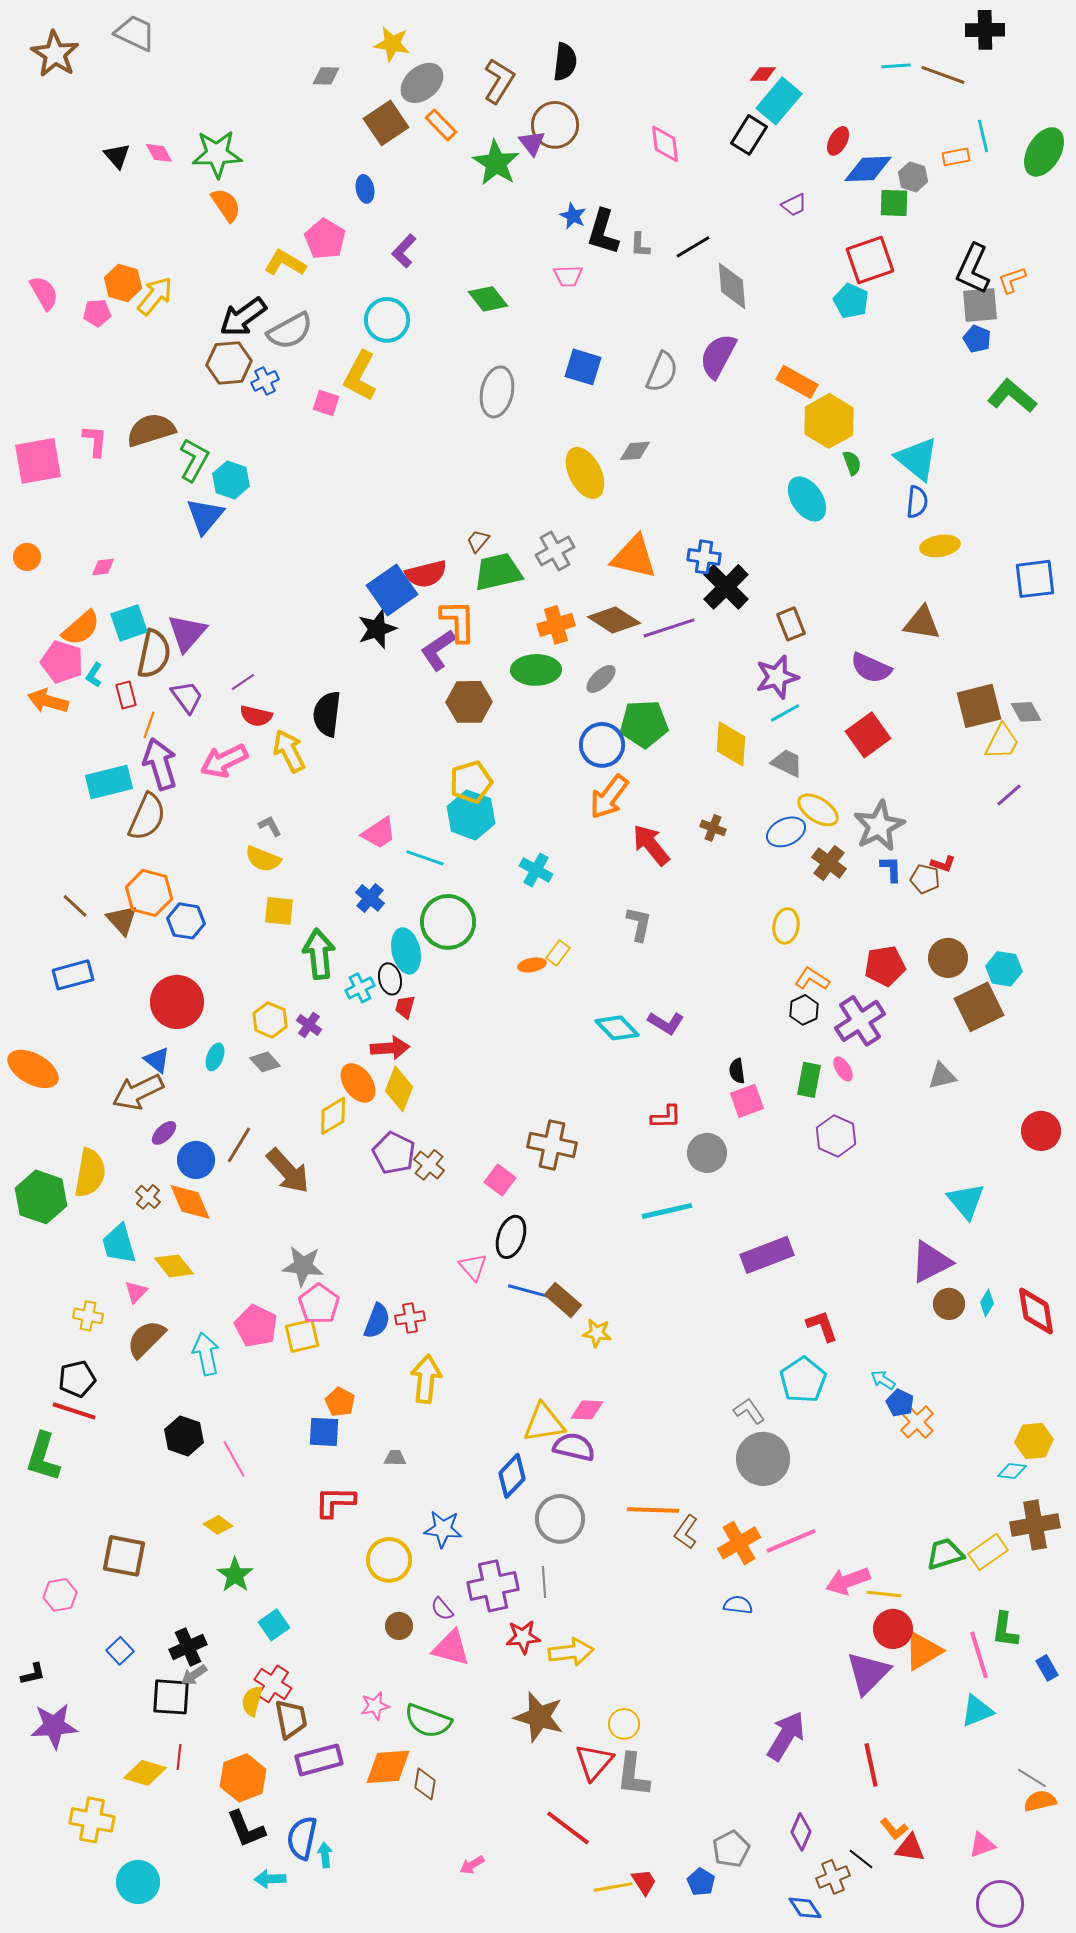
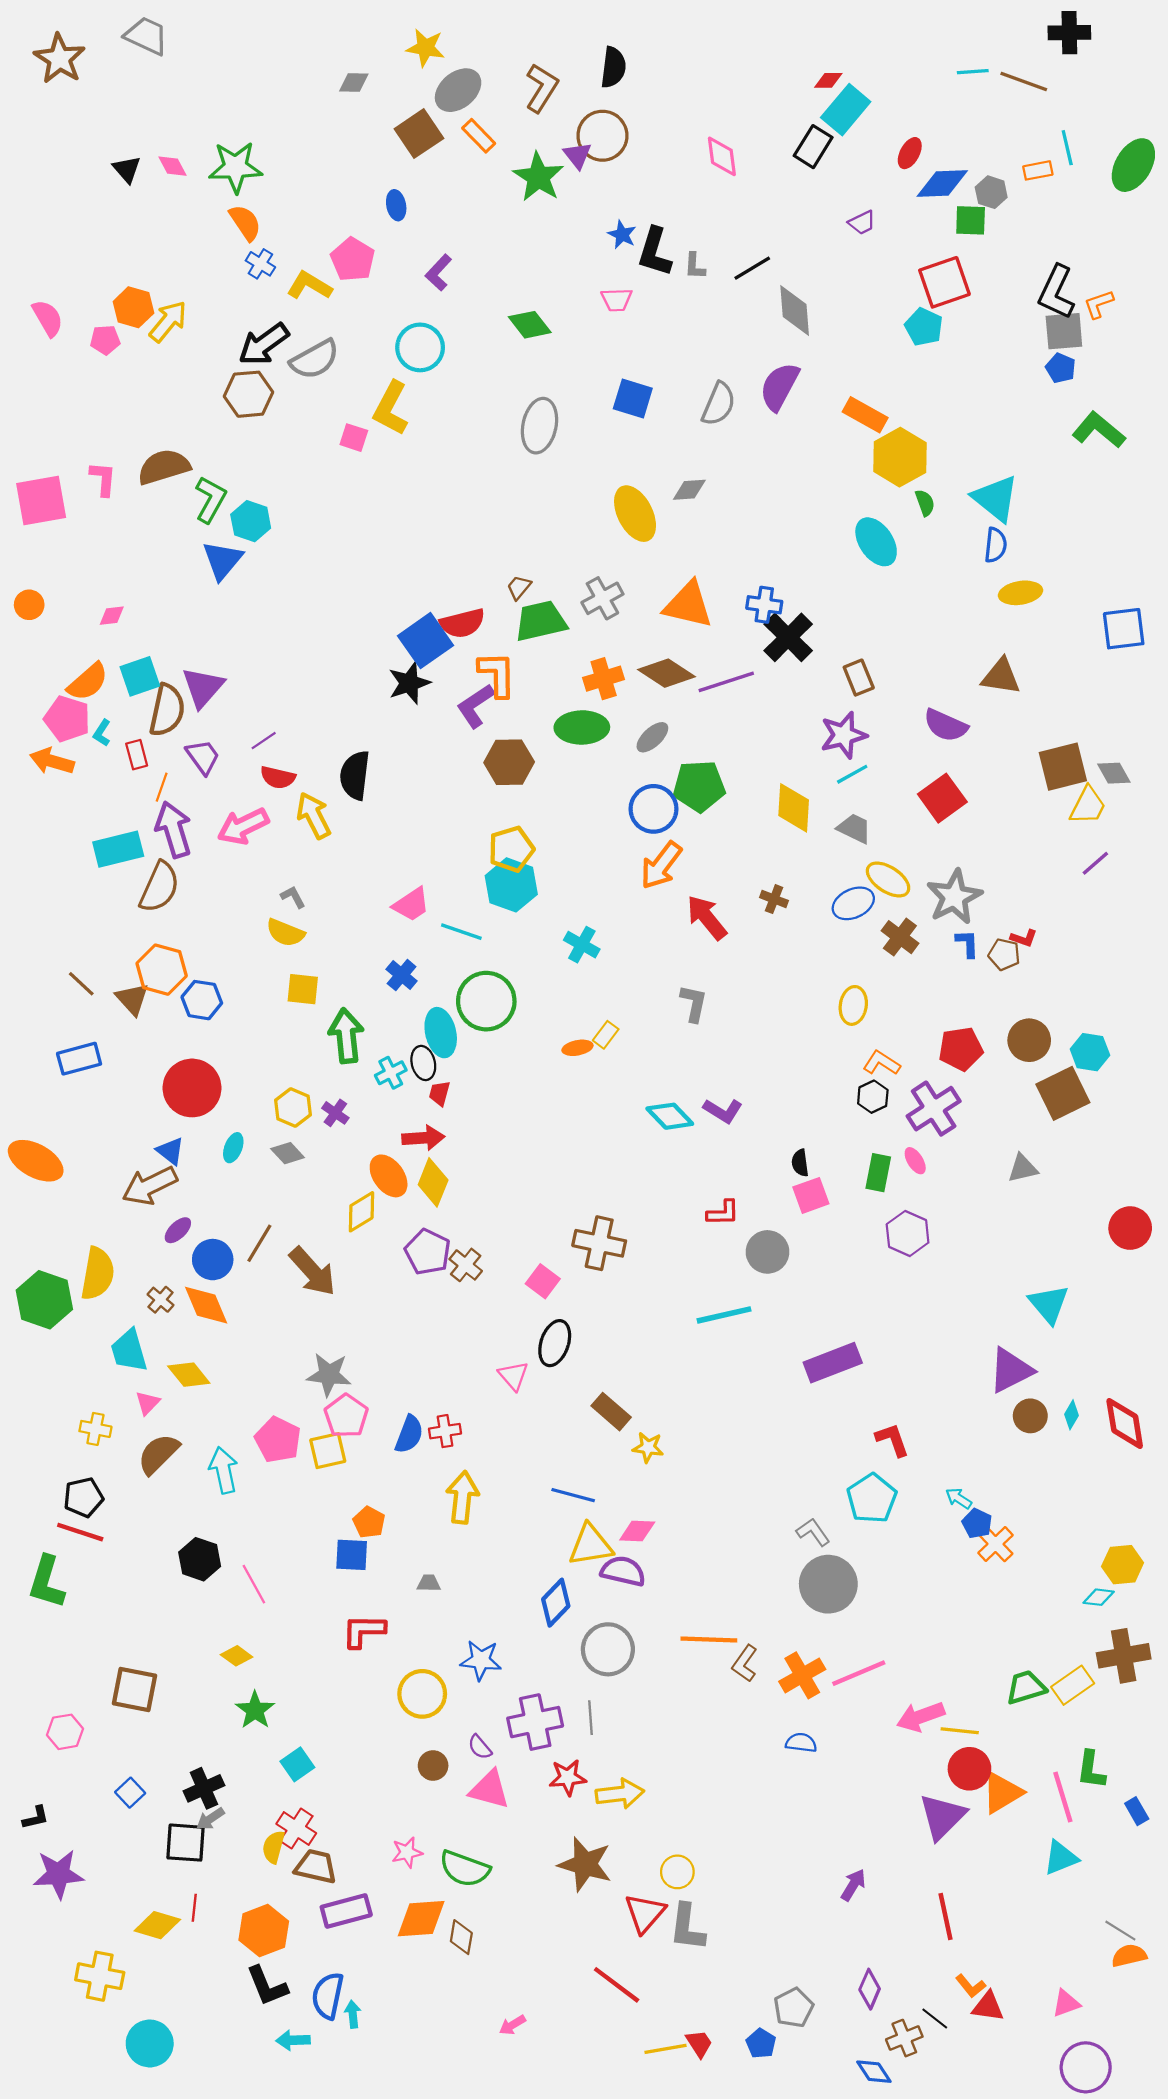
blue cross: (265, 381) -> (260, 264), moved, turned -32
blue line: (528, 1291) -> (573, 1495), moved
brown trapezoid: (291, 1719) -> (316, 1866), turned -66
purple arrow: (786, 1736) -> (853, 1885), size x0.6

